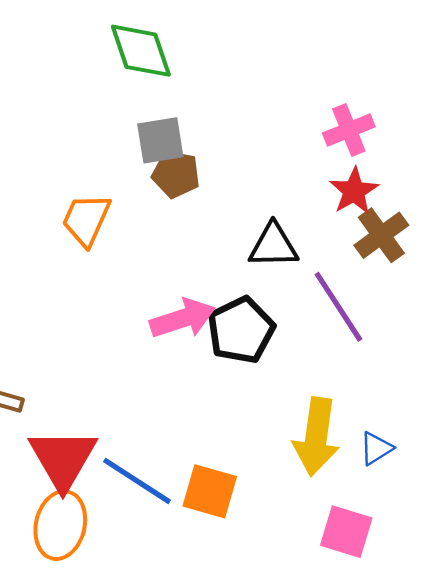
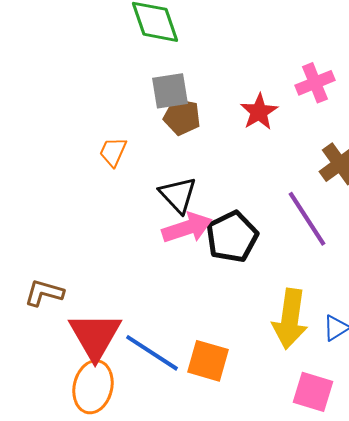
red star: (354, 191) -> (259, 112), moved
orange trapezoid: (86, 220) -> (113, 152), size x0.7
black triangle: (273, 246) -> (178, 195), moved, turned 48

